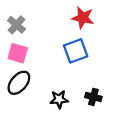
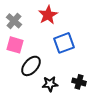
red star: (83, 18) -> (48, 15), moved, turned 30
black ellipse: (19, 83) -> (31, 66), moved

